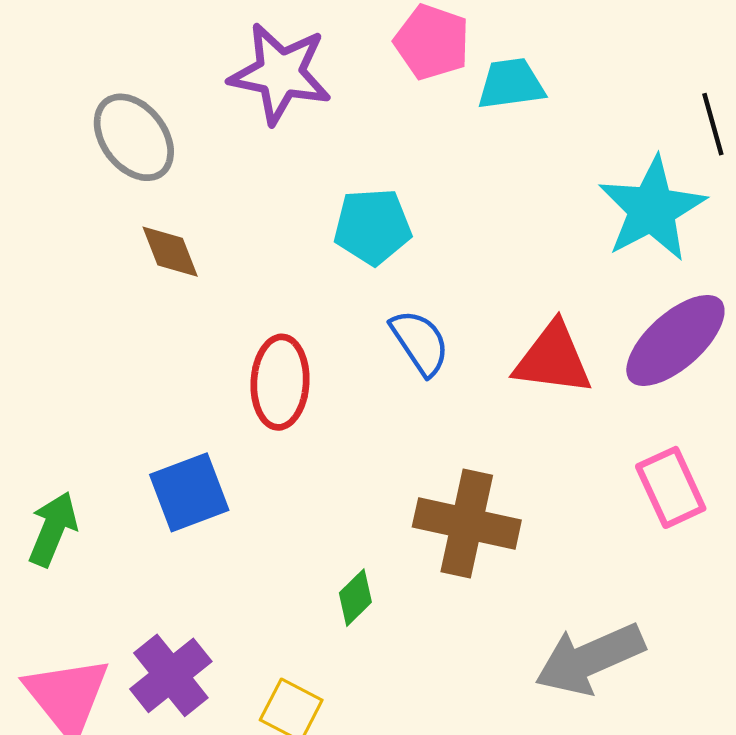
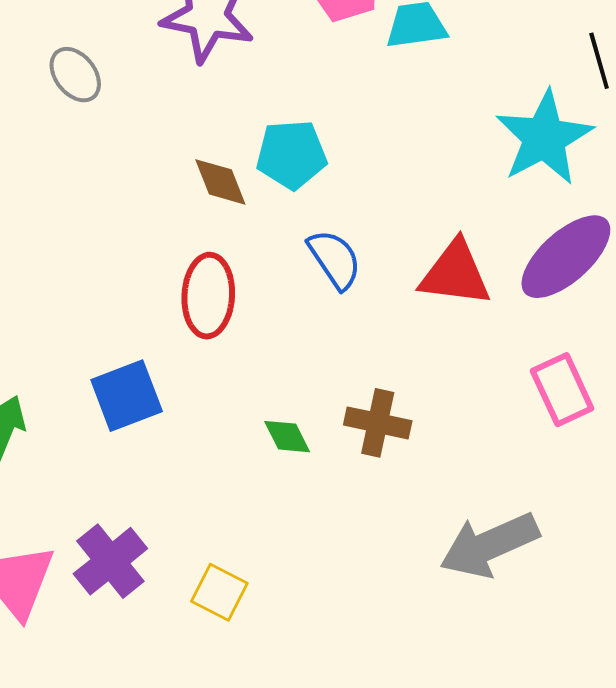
gray ellipse: (134, 137) -> (75, 75), size x0.7
brown diamond: (170, 252) -> (220, 182), moved
brown cross: (467, 523) -> (378, 423), size x0.7
green diamond: (355, 598) -> (287, 437), moved, turned -72

